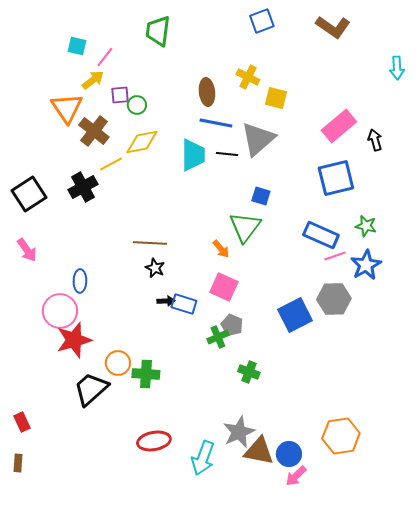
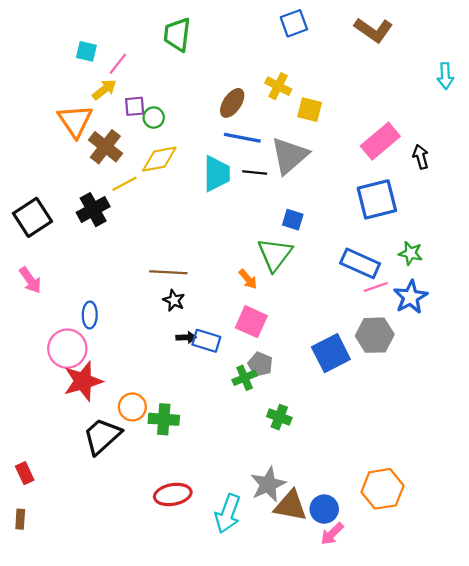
brown ellipse: (207, 92) -> (232, 103), turned 40

